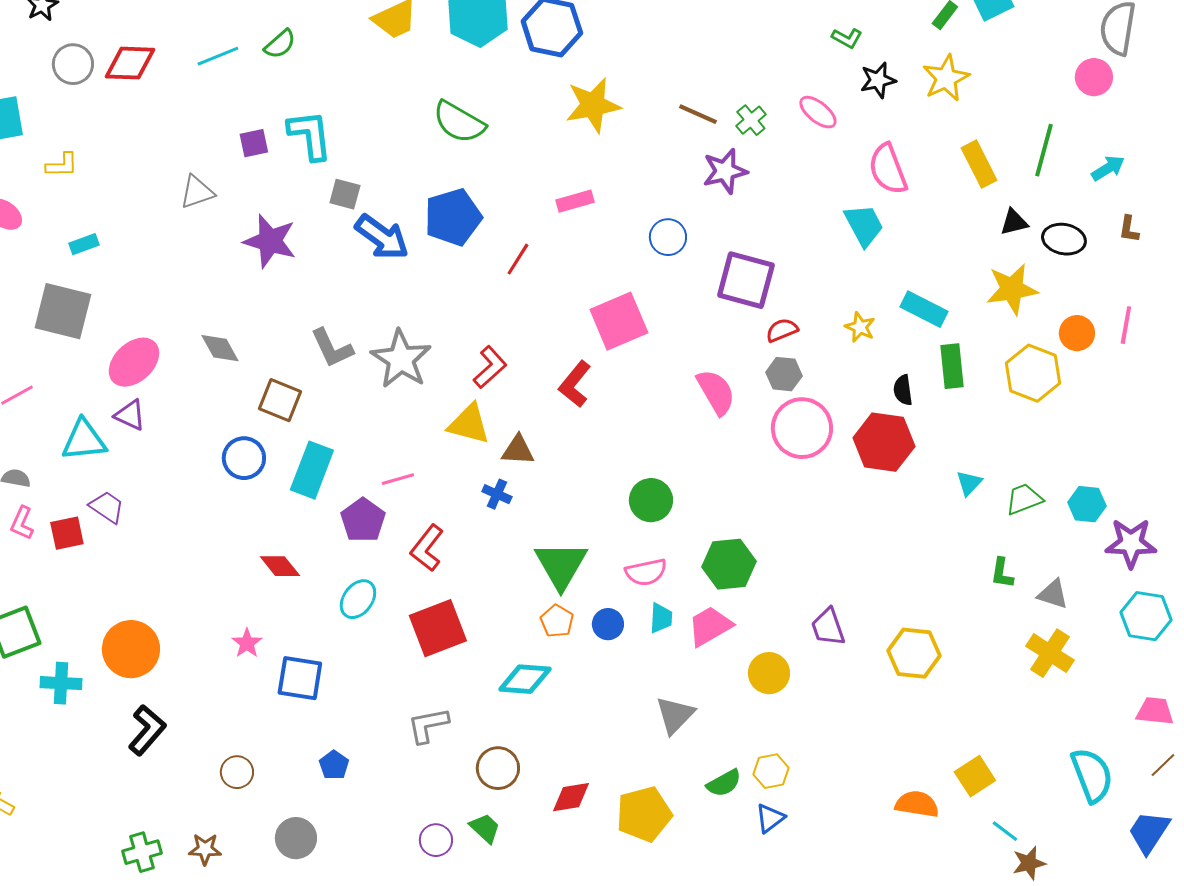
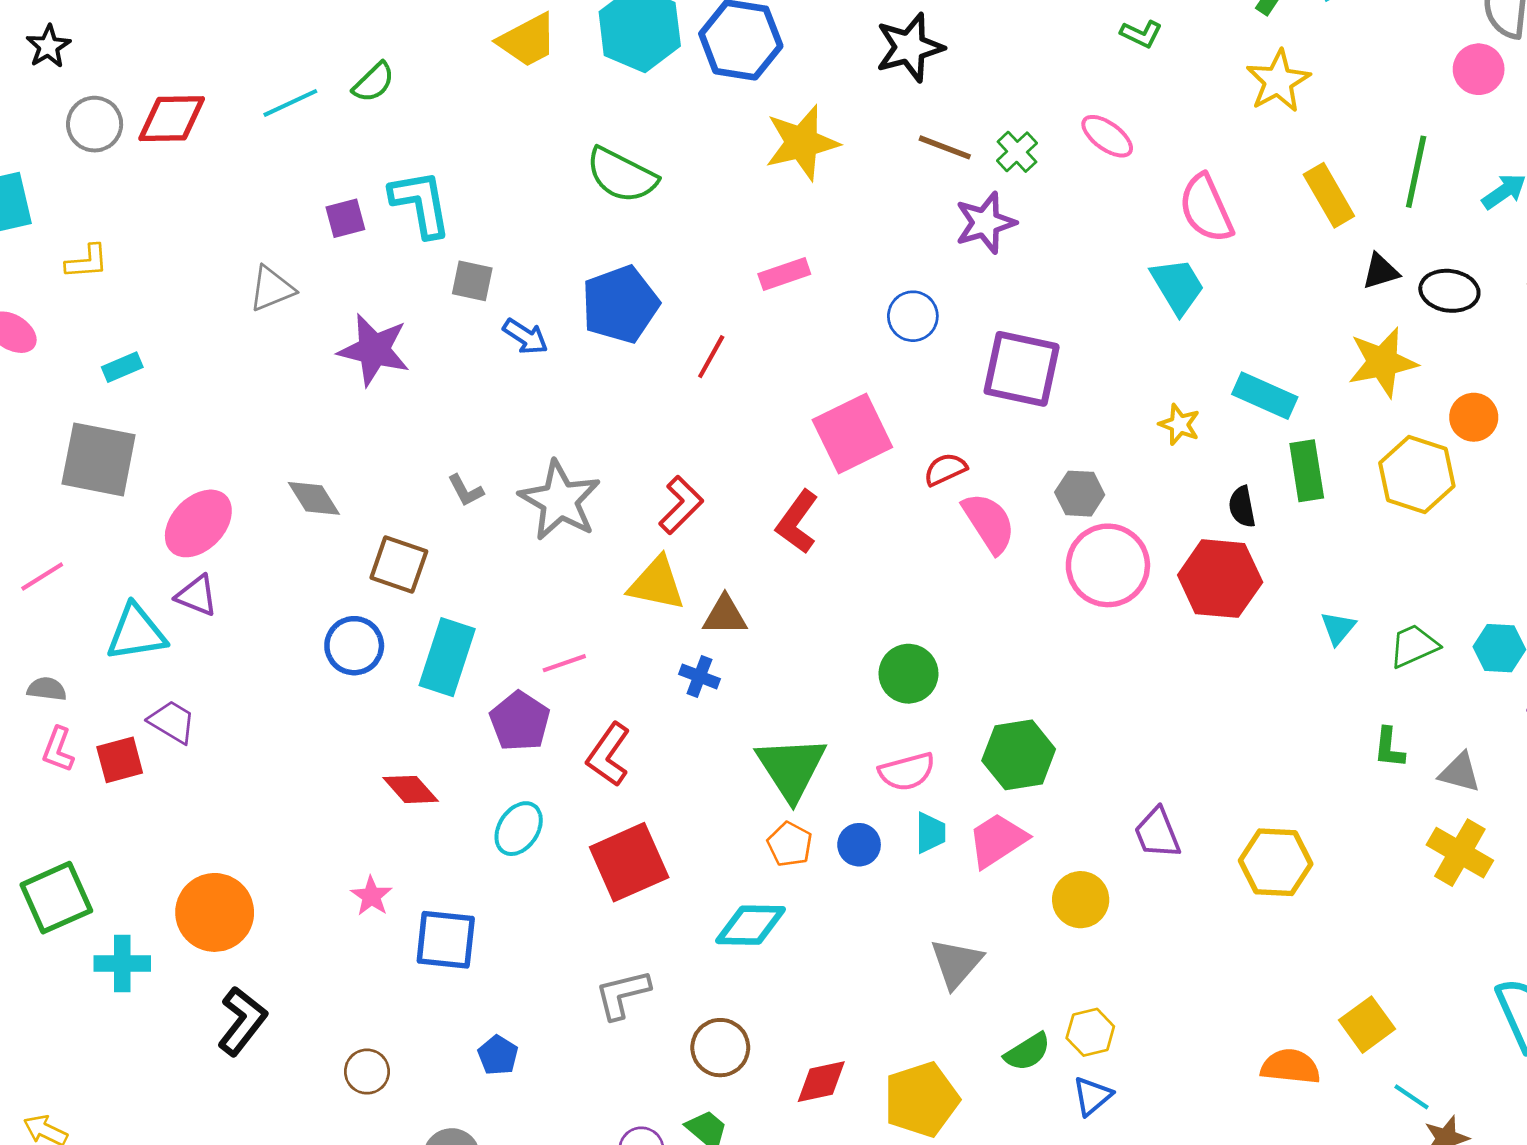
black star: (878, 80) -> (910, 47), moved, size x1.4
blue arrow: (382, 237) -> (525, 337), size x0.6
red semicircle: (782, 330) -> (945, 469), moved
gray L-shape: (332, 348) -> (466, 490), size x0.6

